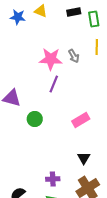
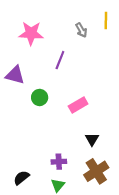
pink star: (51, 59) -> (31, 33), moved
pink rectangle: (81, 120) -> (78, 105), moved

